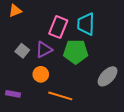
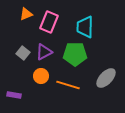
orange triangle: (15, 11) -> (26, 14), moved
pink rectangle: (58, 27) -> (49, 22), moved
orange line: (60, 96) -> (68, 85), moved

